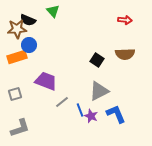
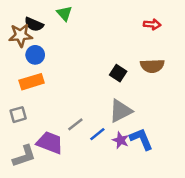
orange rectangle: (17, 57) -> (32, 82), moved
purple trapezoid: (46, 81) -> (50, 143), moved
blue line: (80, 110) -> (97, 134), turned 72
purple star: (91, 116) -> (121, 140), moved

